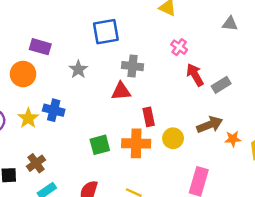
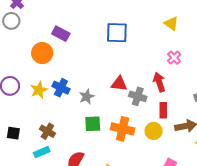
gray cross: (133, 66) -> (138, 96), moved
gray star: (78, 69) -> (87, 97), moved
red arrow: (195, 75) -> (159, 82), moved
red rectangle: (149, 117) -> (163, 110), moved
brown cross: (36, 163) -> (47, 131), moved, turned -35

